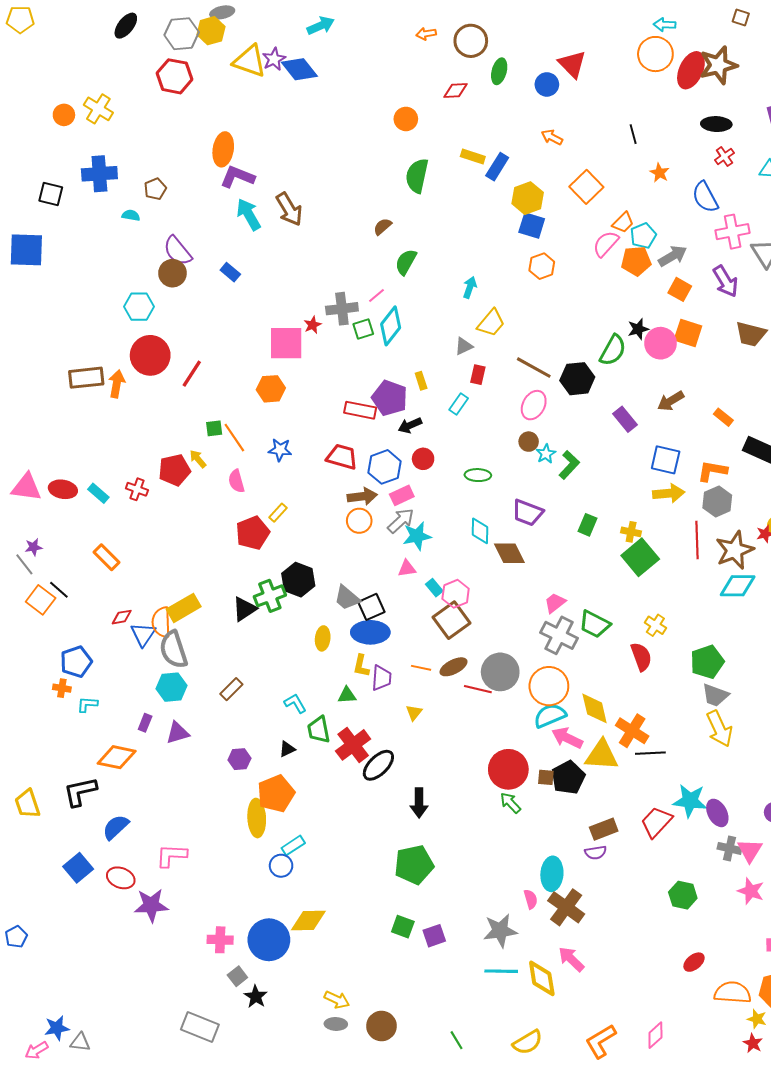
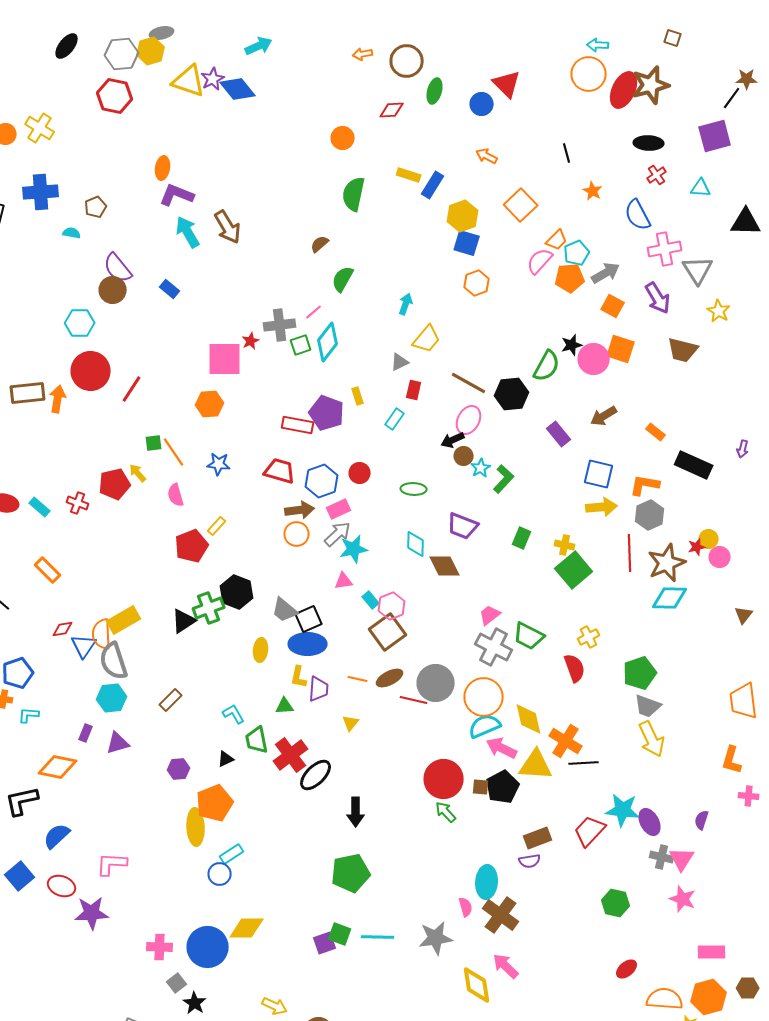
orange ellipse: (223, 149) -> (163, 168), size x0.7
black arrow: (410, 425) -> (453, 440), moved
yellow cross: (655, 625) -> (589, 637), turned 30
purple square: (434, 936) -> (325, 943), moved
cyan line: (501, 971) -> (378, 937), moved

